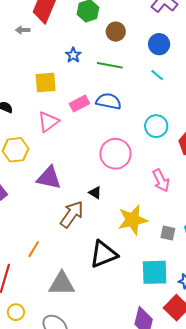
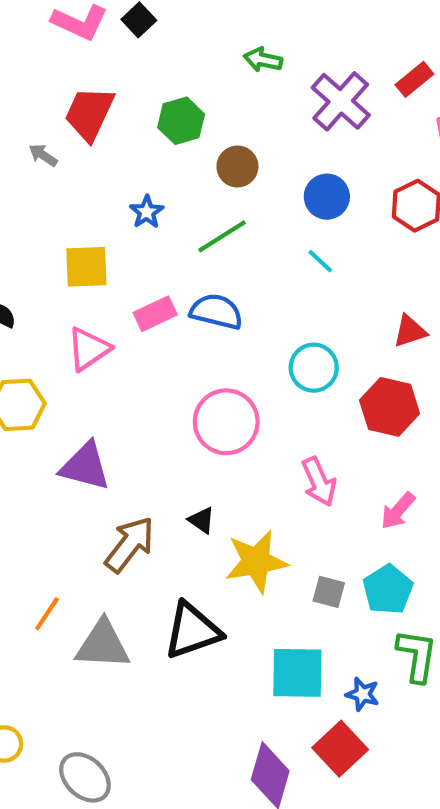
gray arrow: (23, 30) -> (43, 155), turned 32
green line: (110, 65) -> (222, 236), turned -45
black triangle: (95, 193) -> (202, 520), moved
gray triangle: (62, 284) -> (103, 645), moved

